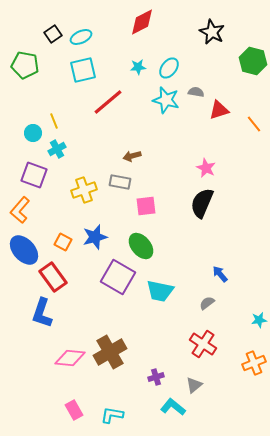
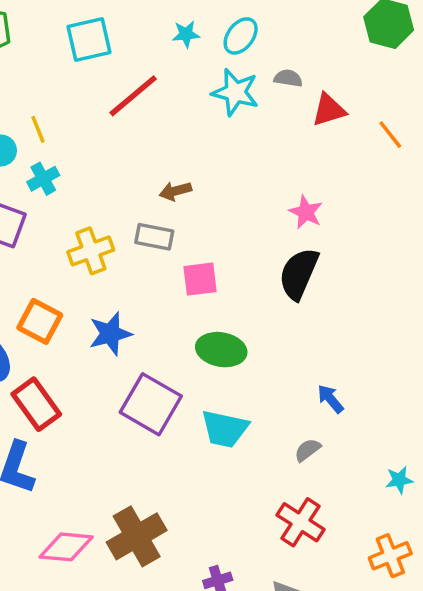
orange square: (63, 242) -> (40, 321), moved, size x1.4
green ellipse: (141, 246) -> (221, 350), moved, turned -40

